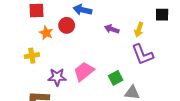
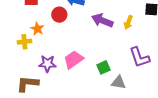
purple arrow: (112, 29) -> (102, 20), size x1.5
orange star: (46, 33) -> (37, 29), moved
purple L-shape: (142, 54) -> (139, 57), moved

